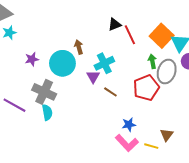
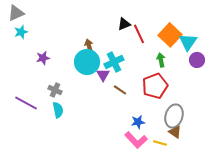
cyan circle: (62, 63) -> (87, 62), moved
gray ellipse: (167, 71) -> (174, 116), moved
gray cross: (44, 92) -> (55, 90), size x0.6
brown triangle: (167, 135) -> (175, 132), turned -32

